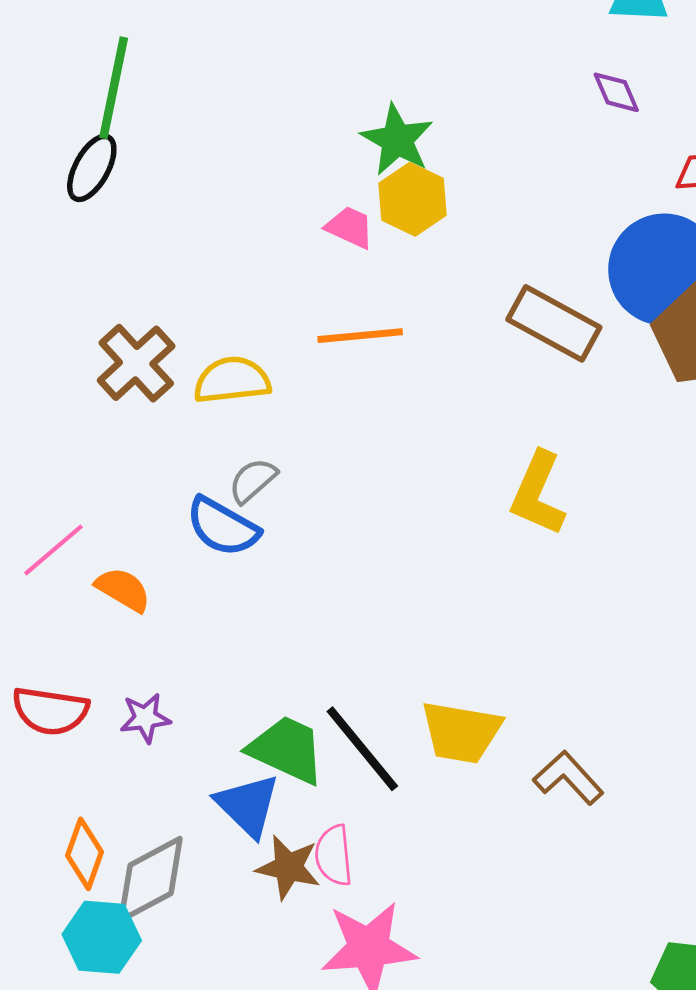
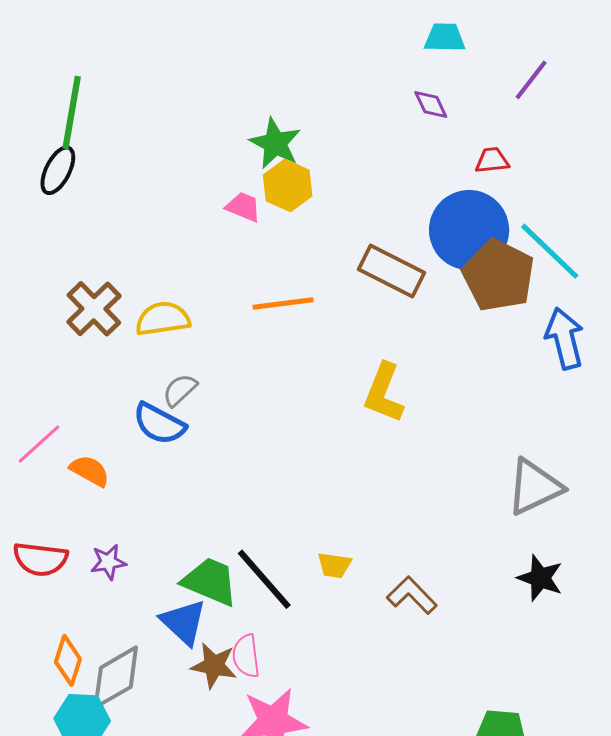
orange line: (360, 336) -> (283, 303), moved
yellow trapezoid: (461, 732) -> (334, 565), size x0.6

